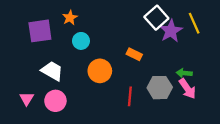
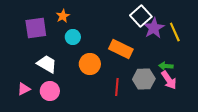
yellow line: (194, 23) -> (175, 32), moved
orange rectangle: (134, 54) -> (121, 49), size x1.6
pink triangle: (27, 99) -> (24, 89), turned 32

